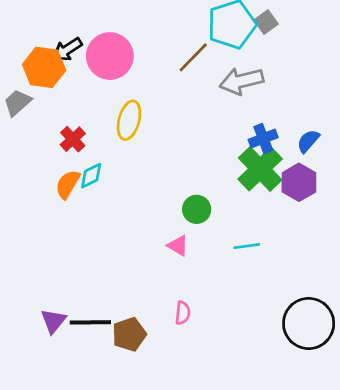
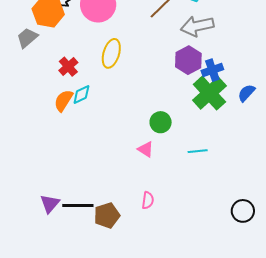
blue semicircle: (308, 141) -> (246, 93), moved
purple hexagon: (299, 182) -> (188, 60), moved
black circle: (309, 323) -> (243, 211), size x0.6

